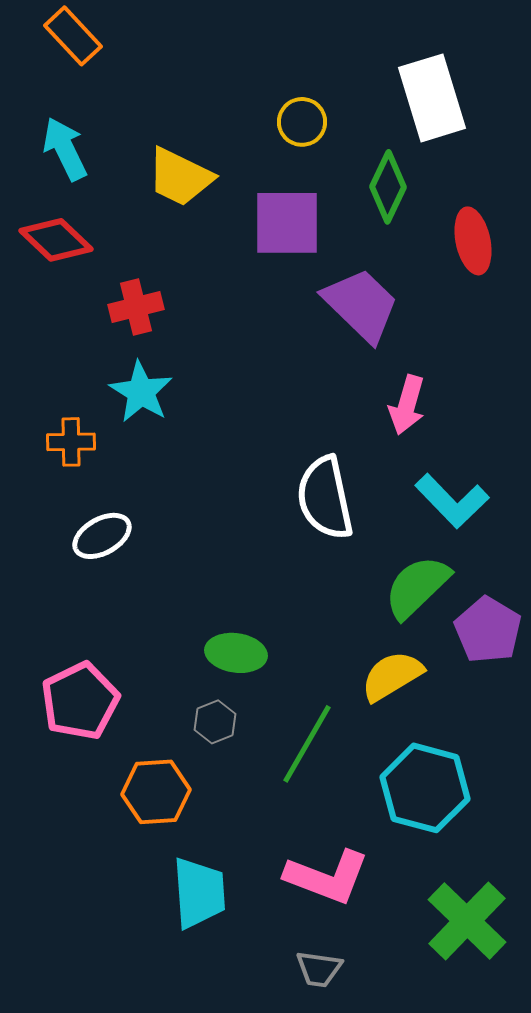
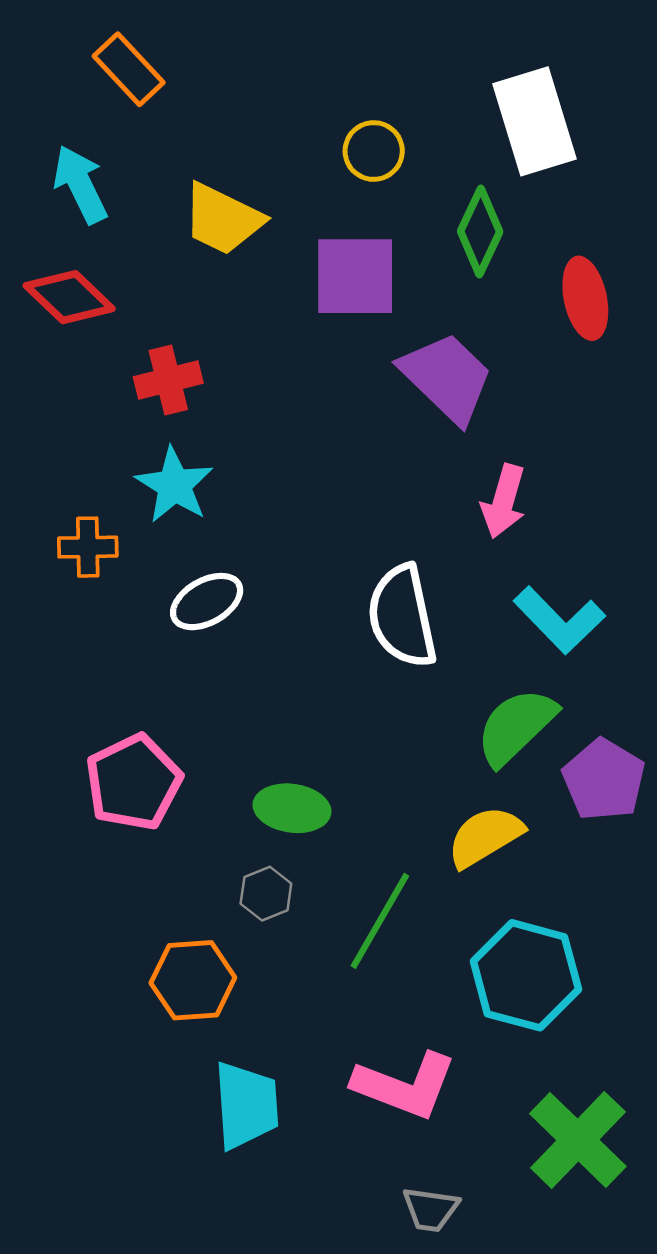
orange rectangle: (73, 36) -> (129, 69), moved
white ellipse: (102, 536) -> (207, 602), moved
pink pentagon: (80, 701) -> (134, 782), moved
gray trapezoid: (319, 969) -> (431, 1209), moved

